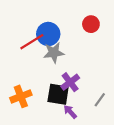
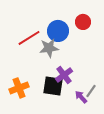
blue circle: (48, 34) -> (58, 31), moved
purple arrow: (70, 112) -> (81, 97), moved

